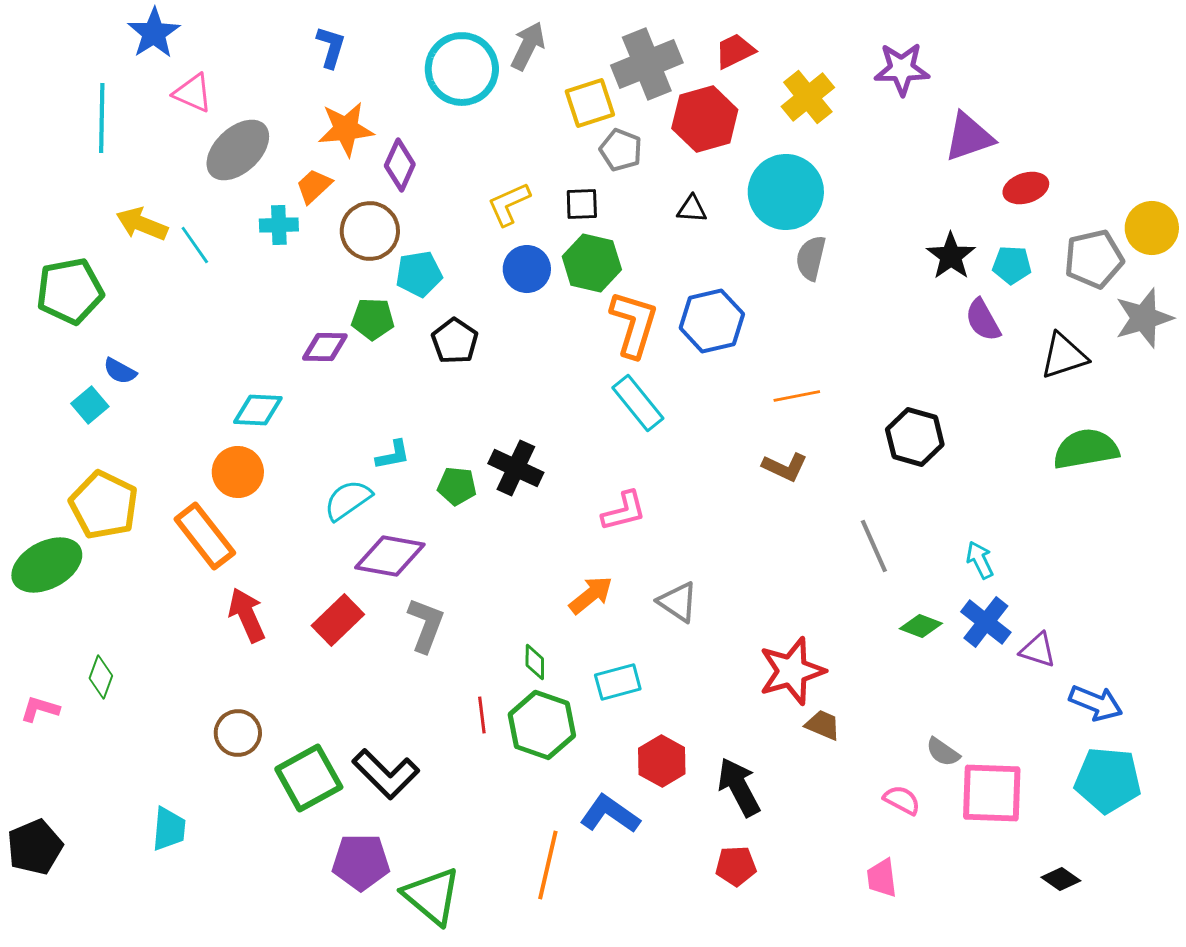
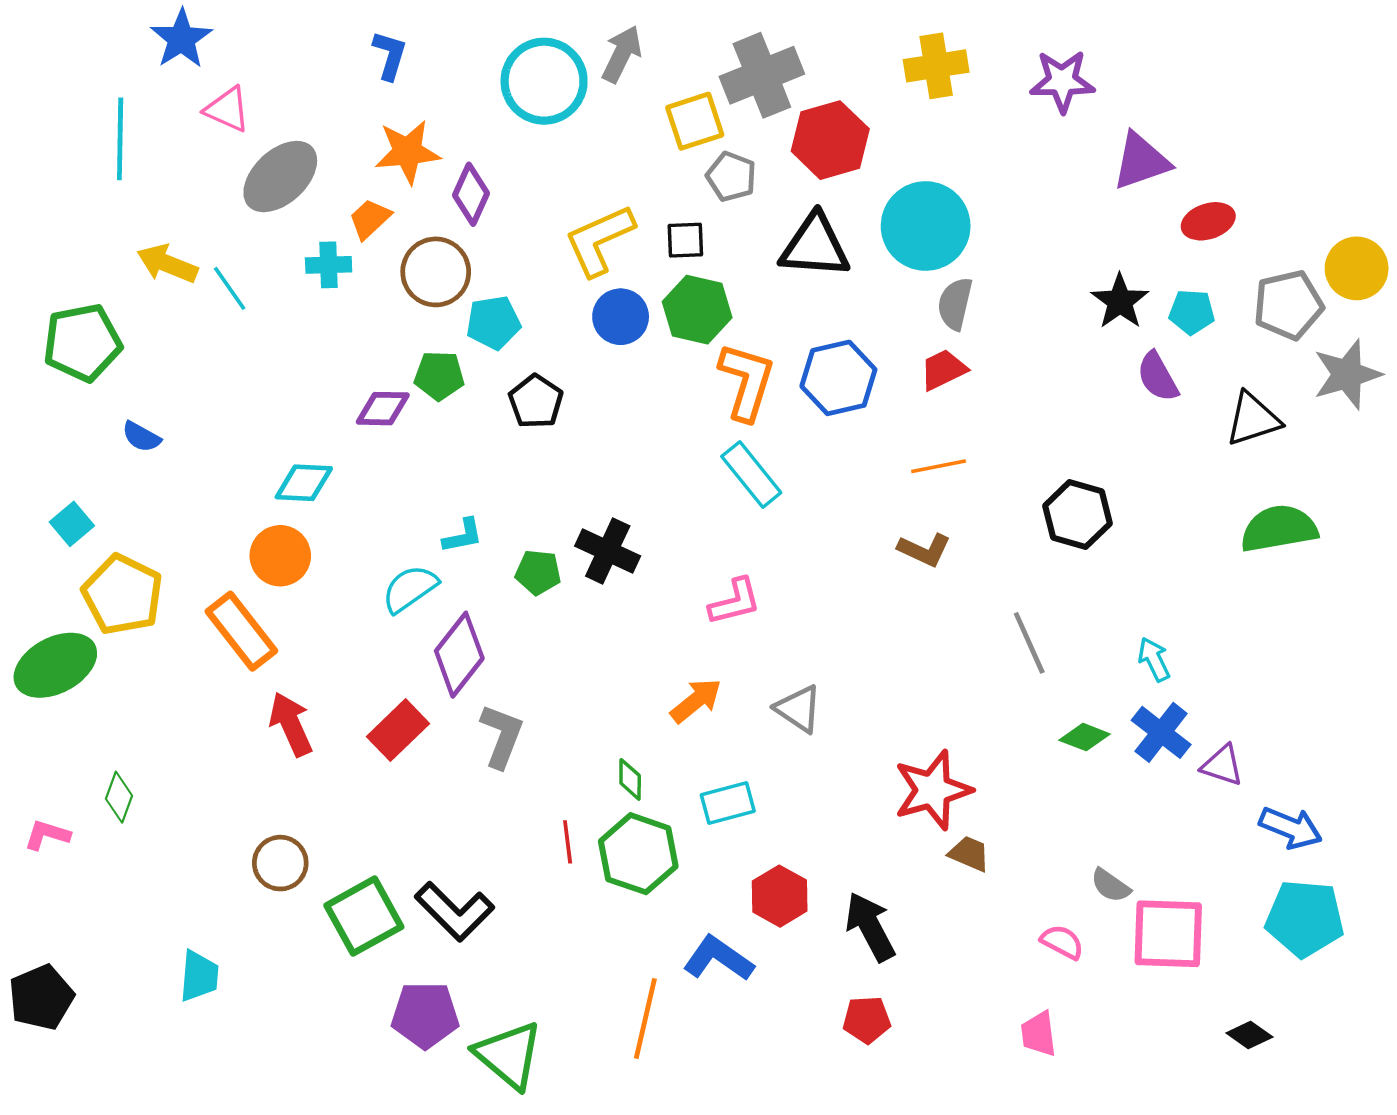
red trapezoid: (735, 51) -> (943, 370), moved
yellow cross: (808, 97) -> (936, 66), moved, turned 30
yellow L-shape: (509, 204) -> (599, 240), size x1.4
black triangle: (692, 209) -> (815, 246), size x2.0
cyan square: (90, 405) -> (72, 524), moved
purple diamond: (390, 556) -> (459, 655), turned -62

